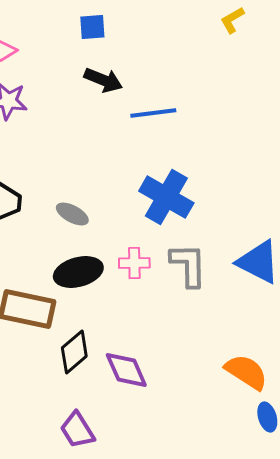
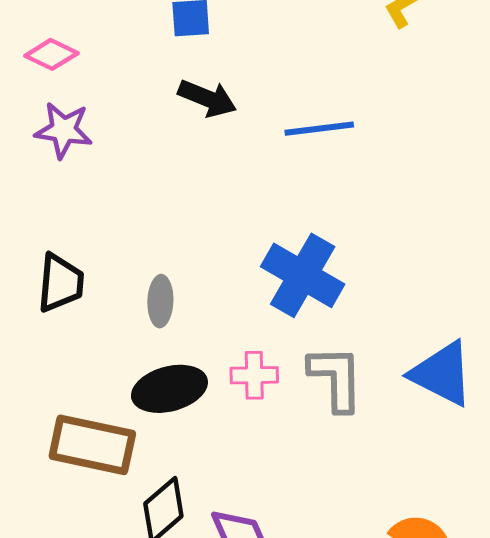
blue line: (153, 113) -> (319, 129), moved
gray ellipse: (72, 214) -> (160, 301), turned 64

